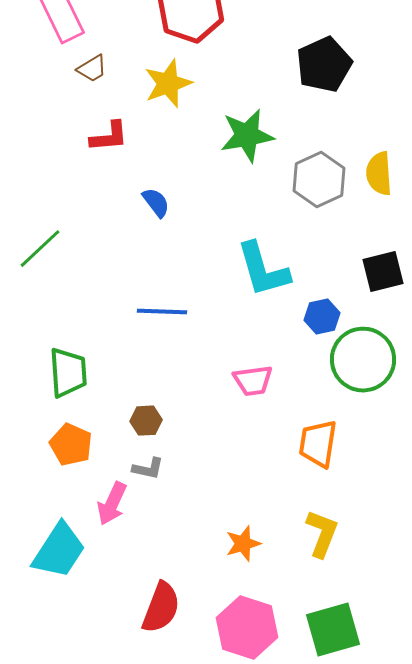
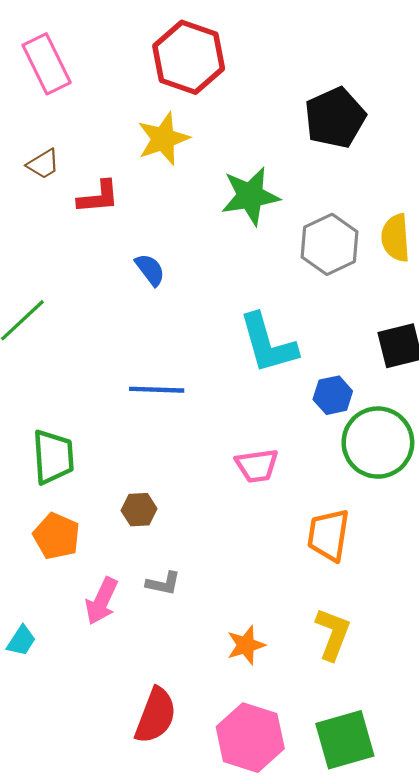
brown trapezoid: (92, 69) -> (43, 164), moved
gray L-shape: (148, 469) -> (163, 583), moved
cyan trapezoid: (59, 551) -> (21, 641), moved, size x0.5

